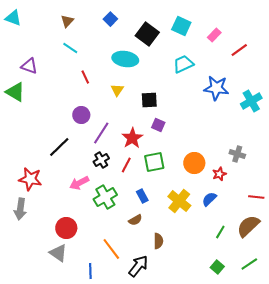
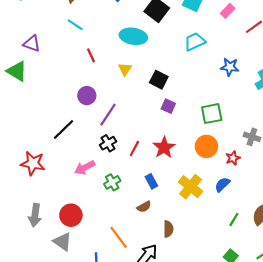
blue star: (216, 88) -> (230, 67), size x0.7
black square: (149, 100) -> (159, 80), turned 30
red star: (132, 138) -> (164, 147), moved
green square: (154, 162) -> (212, 114), moved
green cross: (105, 197) -> (112, 182), size x0.7
gray arrow: (20, 209) -> (35, 215), moved

